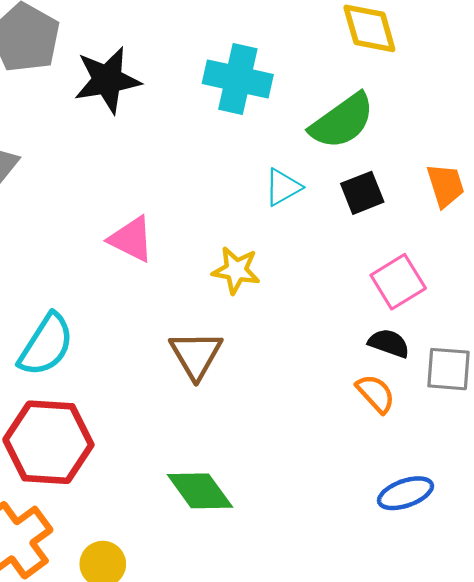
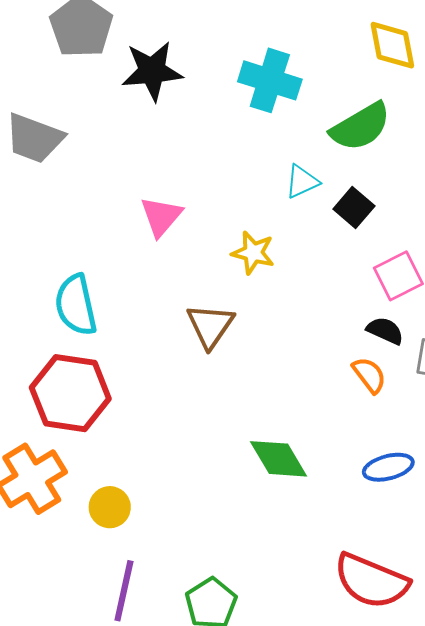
black square: (362, 193) -> (354, 207), moved, turned -33
pink triangle: (131, 239) -> (161, 216), turned 39
cyan semicircle: (46, 345) -> (76, 305), turned 130
green diamond: (200, 491) -> (278, 459), moved

